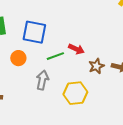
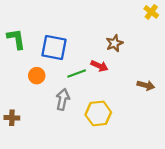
brown star: (96, 66) -> (115, 43), moved

